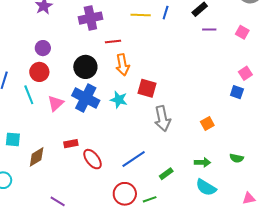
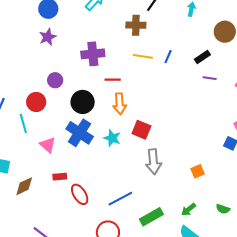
purple circle: (43, 48) -> (55, 80), moved
pink triangle: (56, 103) -> (48, 145), moved, turned -42
green arrow: (202, 162) -> (189, 210), turned 133
green rectangle: (166, 174) -> (151, 217), size x1.6

